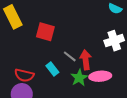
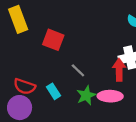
red arrow: (86, 60) -> (119, 70), moved
cyan rectangle: (52, 69) -> (54, 91), moved

